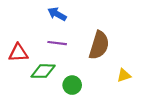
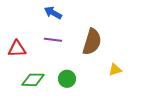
green diamond: (43, 71) -> (33, 80), moved

